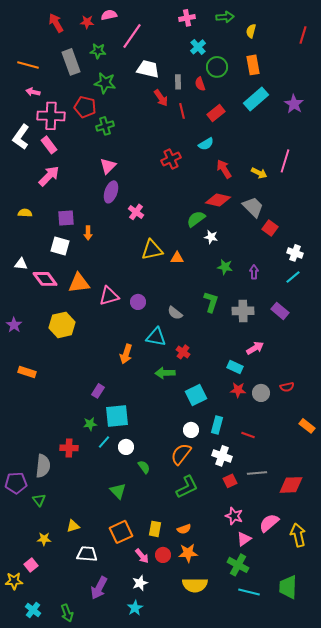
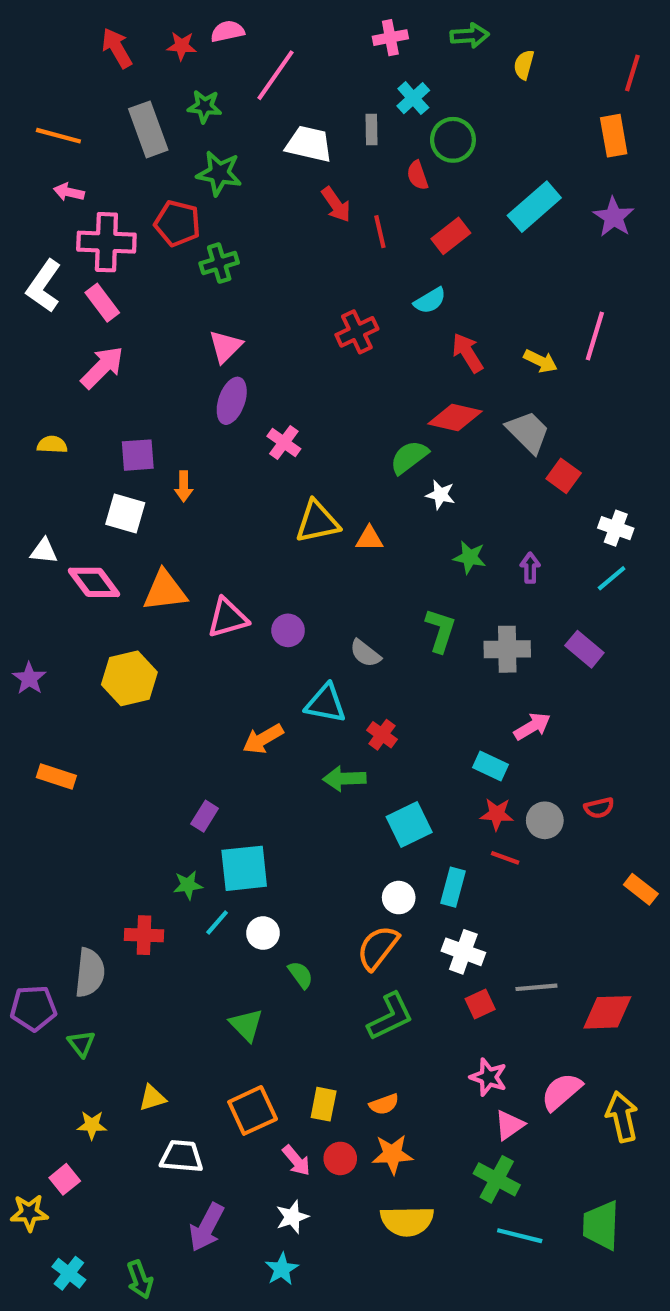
orange rectangle: (253, 65) -> (614, 136), moved
gray rectangle: (178, 82) -> (372, 129), moved
orange arrow: (126, 354) -> (263, 739), turned 42
red line: (248, 435) -> (505, 858), moved

